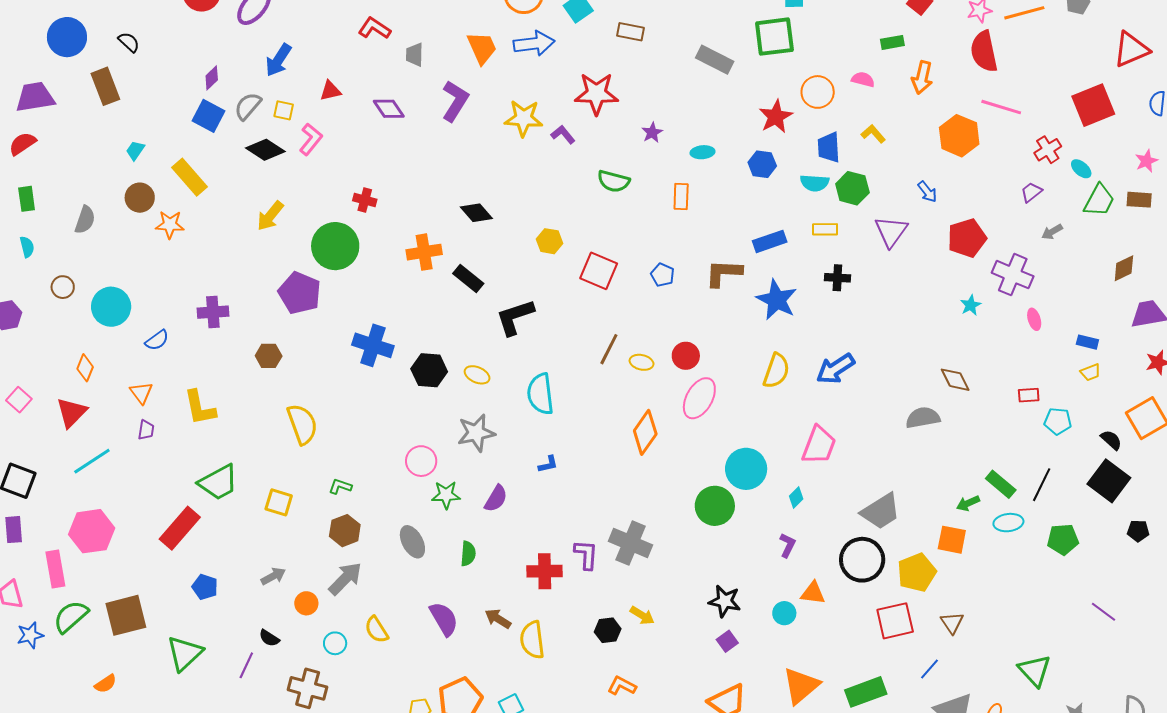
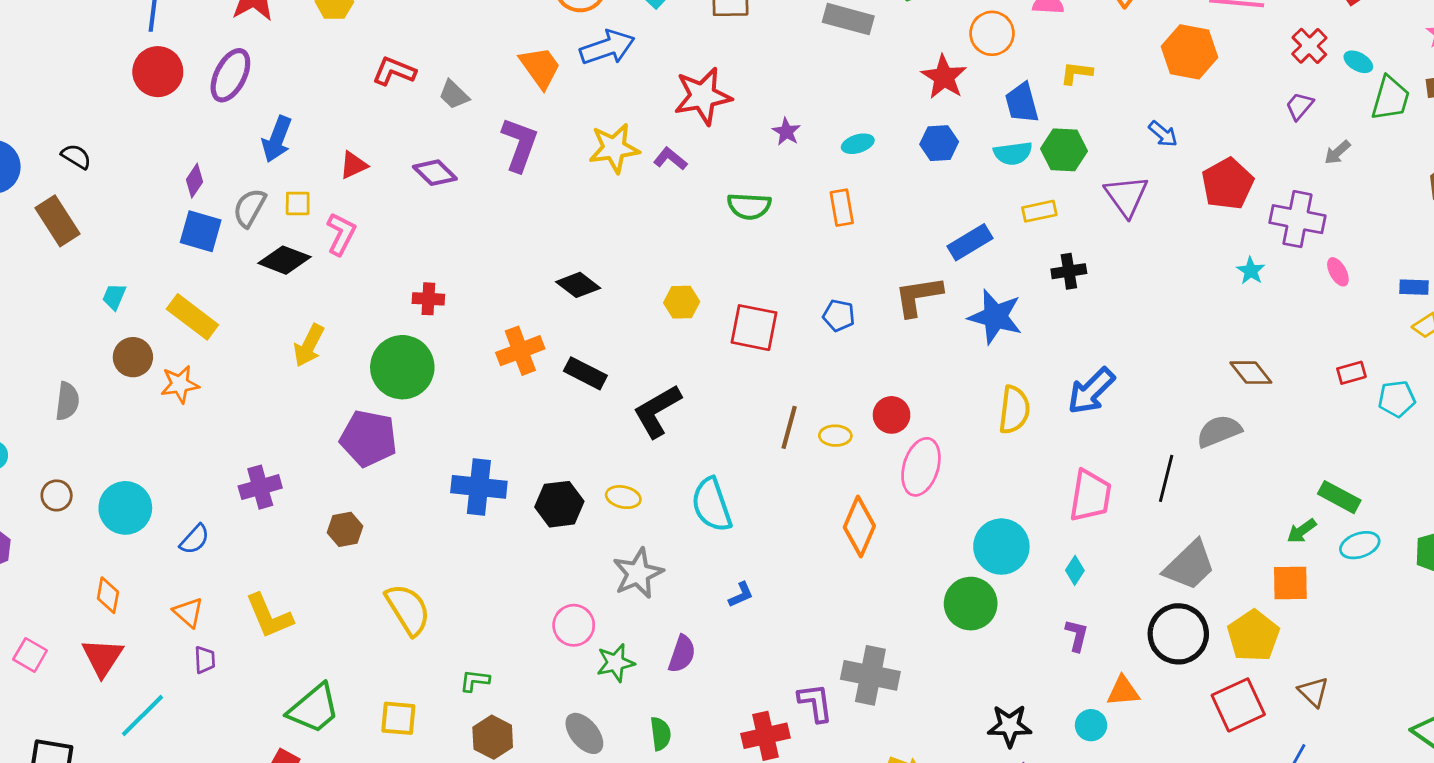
gray trapezoid: (415, 55) -> (454, 95), turned -35
yellow L-shape: (873, 134) -> (1076, 73), turned -30
black line: (1042, 485) -> (1166, 478), moved

